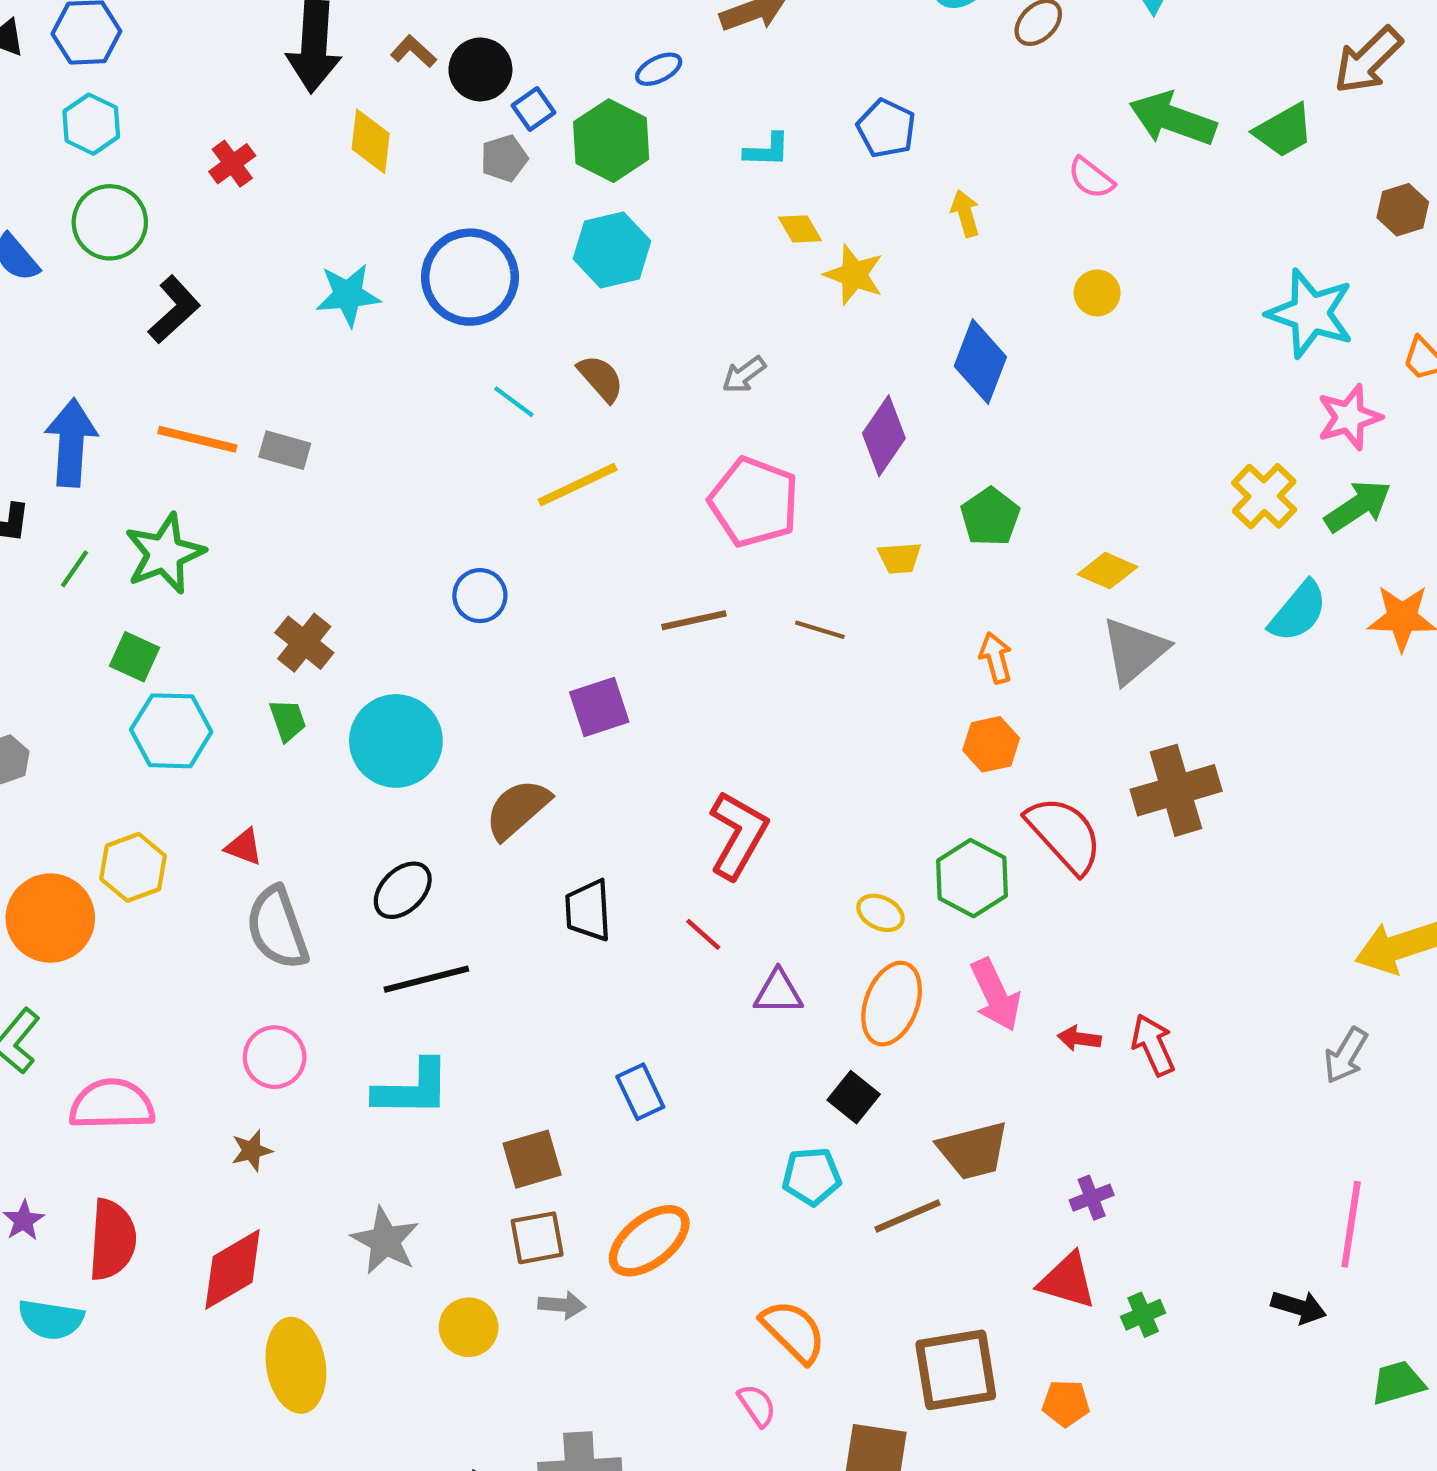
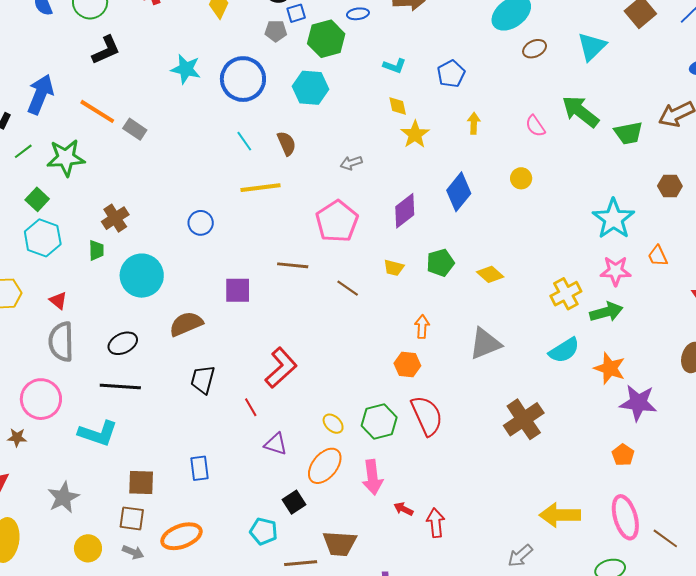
yellow diamond: (1108, 571) -> (490, 274), moved
brown cross: (1176, 790) -> (524, 419), moved, turned -36
pink circle: (275, 1057) -> (41, 399), size x1.4

